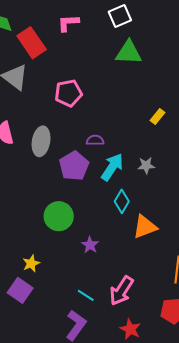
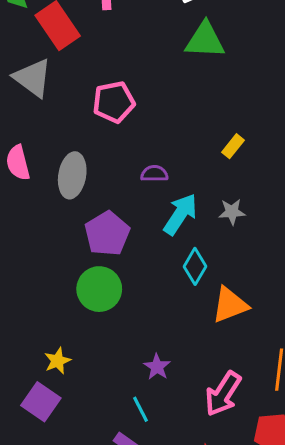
yellow rectangle: (157, 117) -> (233, 146), moved
purple pentagon: (74, 166) -> (107, 234), moved
purple star: (90, 245) -> (157, 367), moved
pink arrow: (121, 291) -> (223, 394), moved
cyan line: (86, 295) -> (140, 409), turned 30

